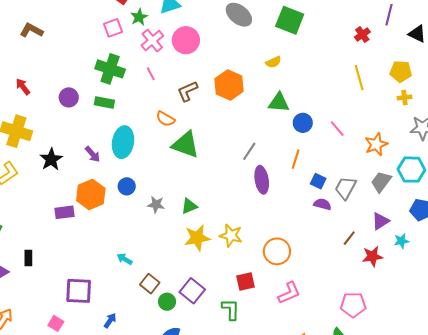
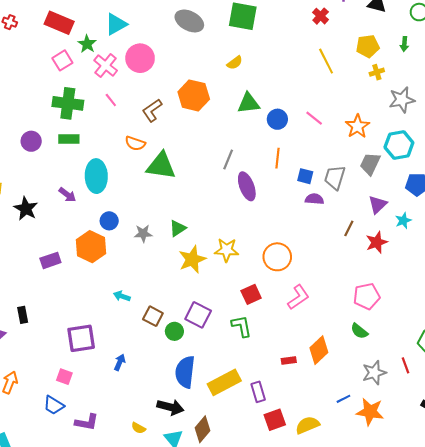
orange hexagon: (91, 194) -> (91, 247), moved

